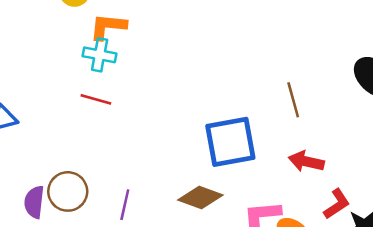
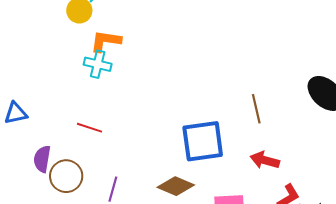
red line: (96, 99) -> (89, 128), moved
purple semicircle: (34, 202) -> (42, 159), moved

